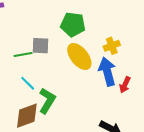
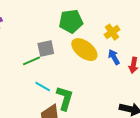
blue arrow: (107, 72) -> (114, 57), size x0.6

